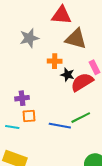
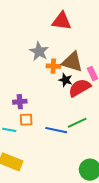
gray star: (29, 38) -> (39, 51), moved, turned -30
brown triangle: (76, 39) -> (72, 62), moved

